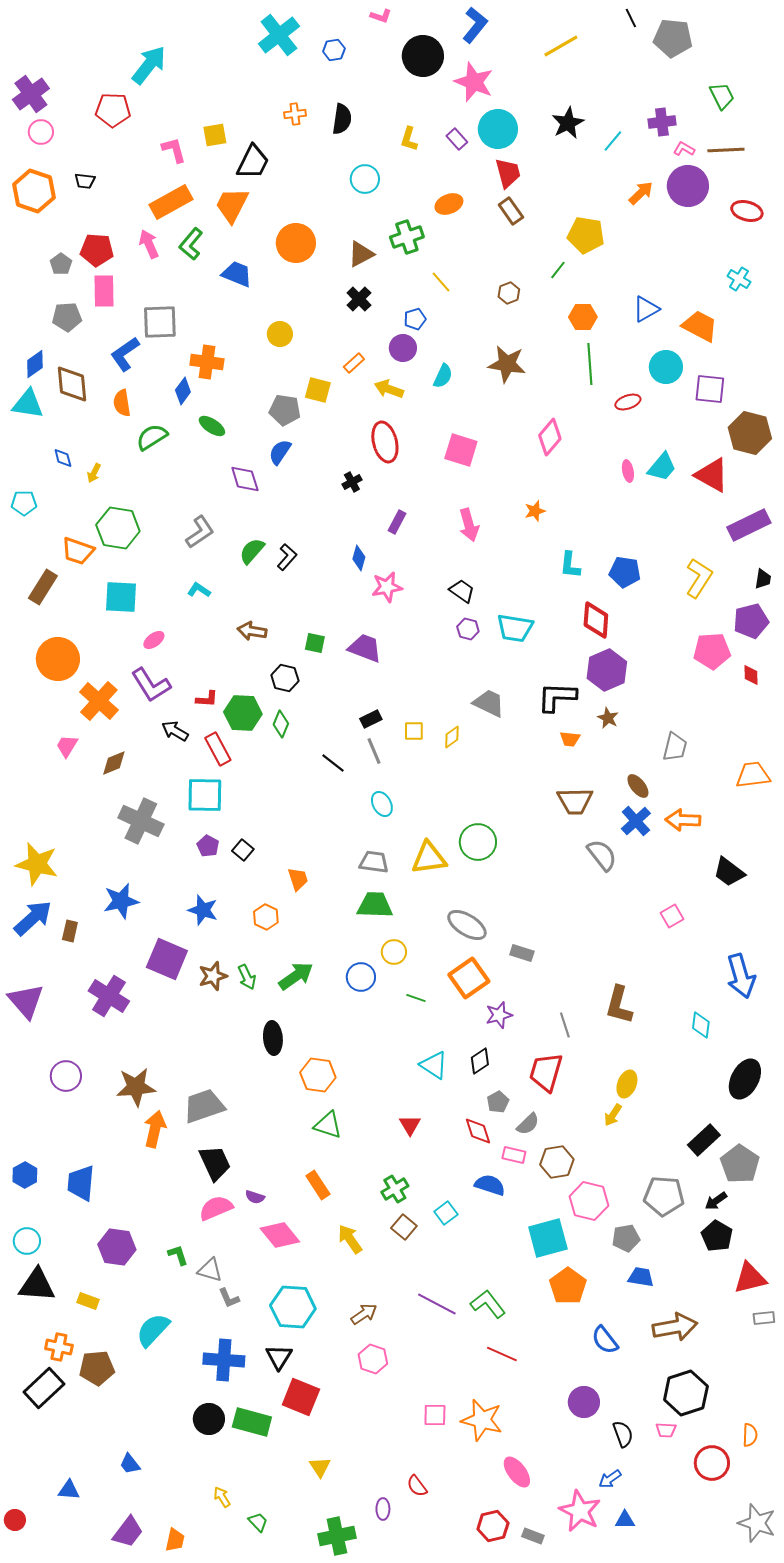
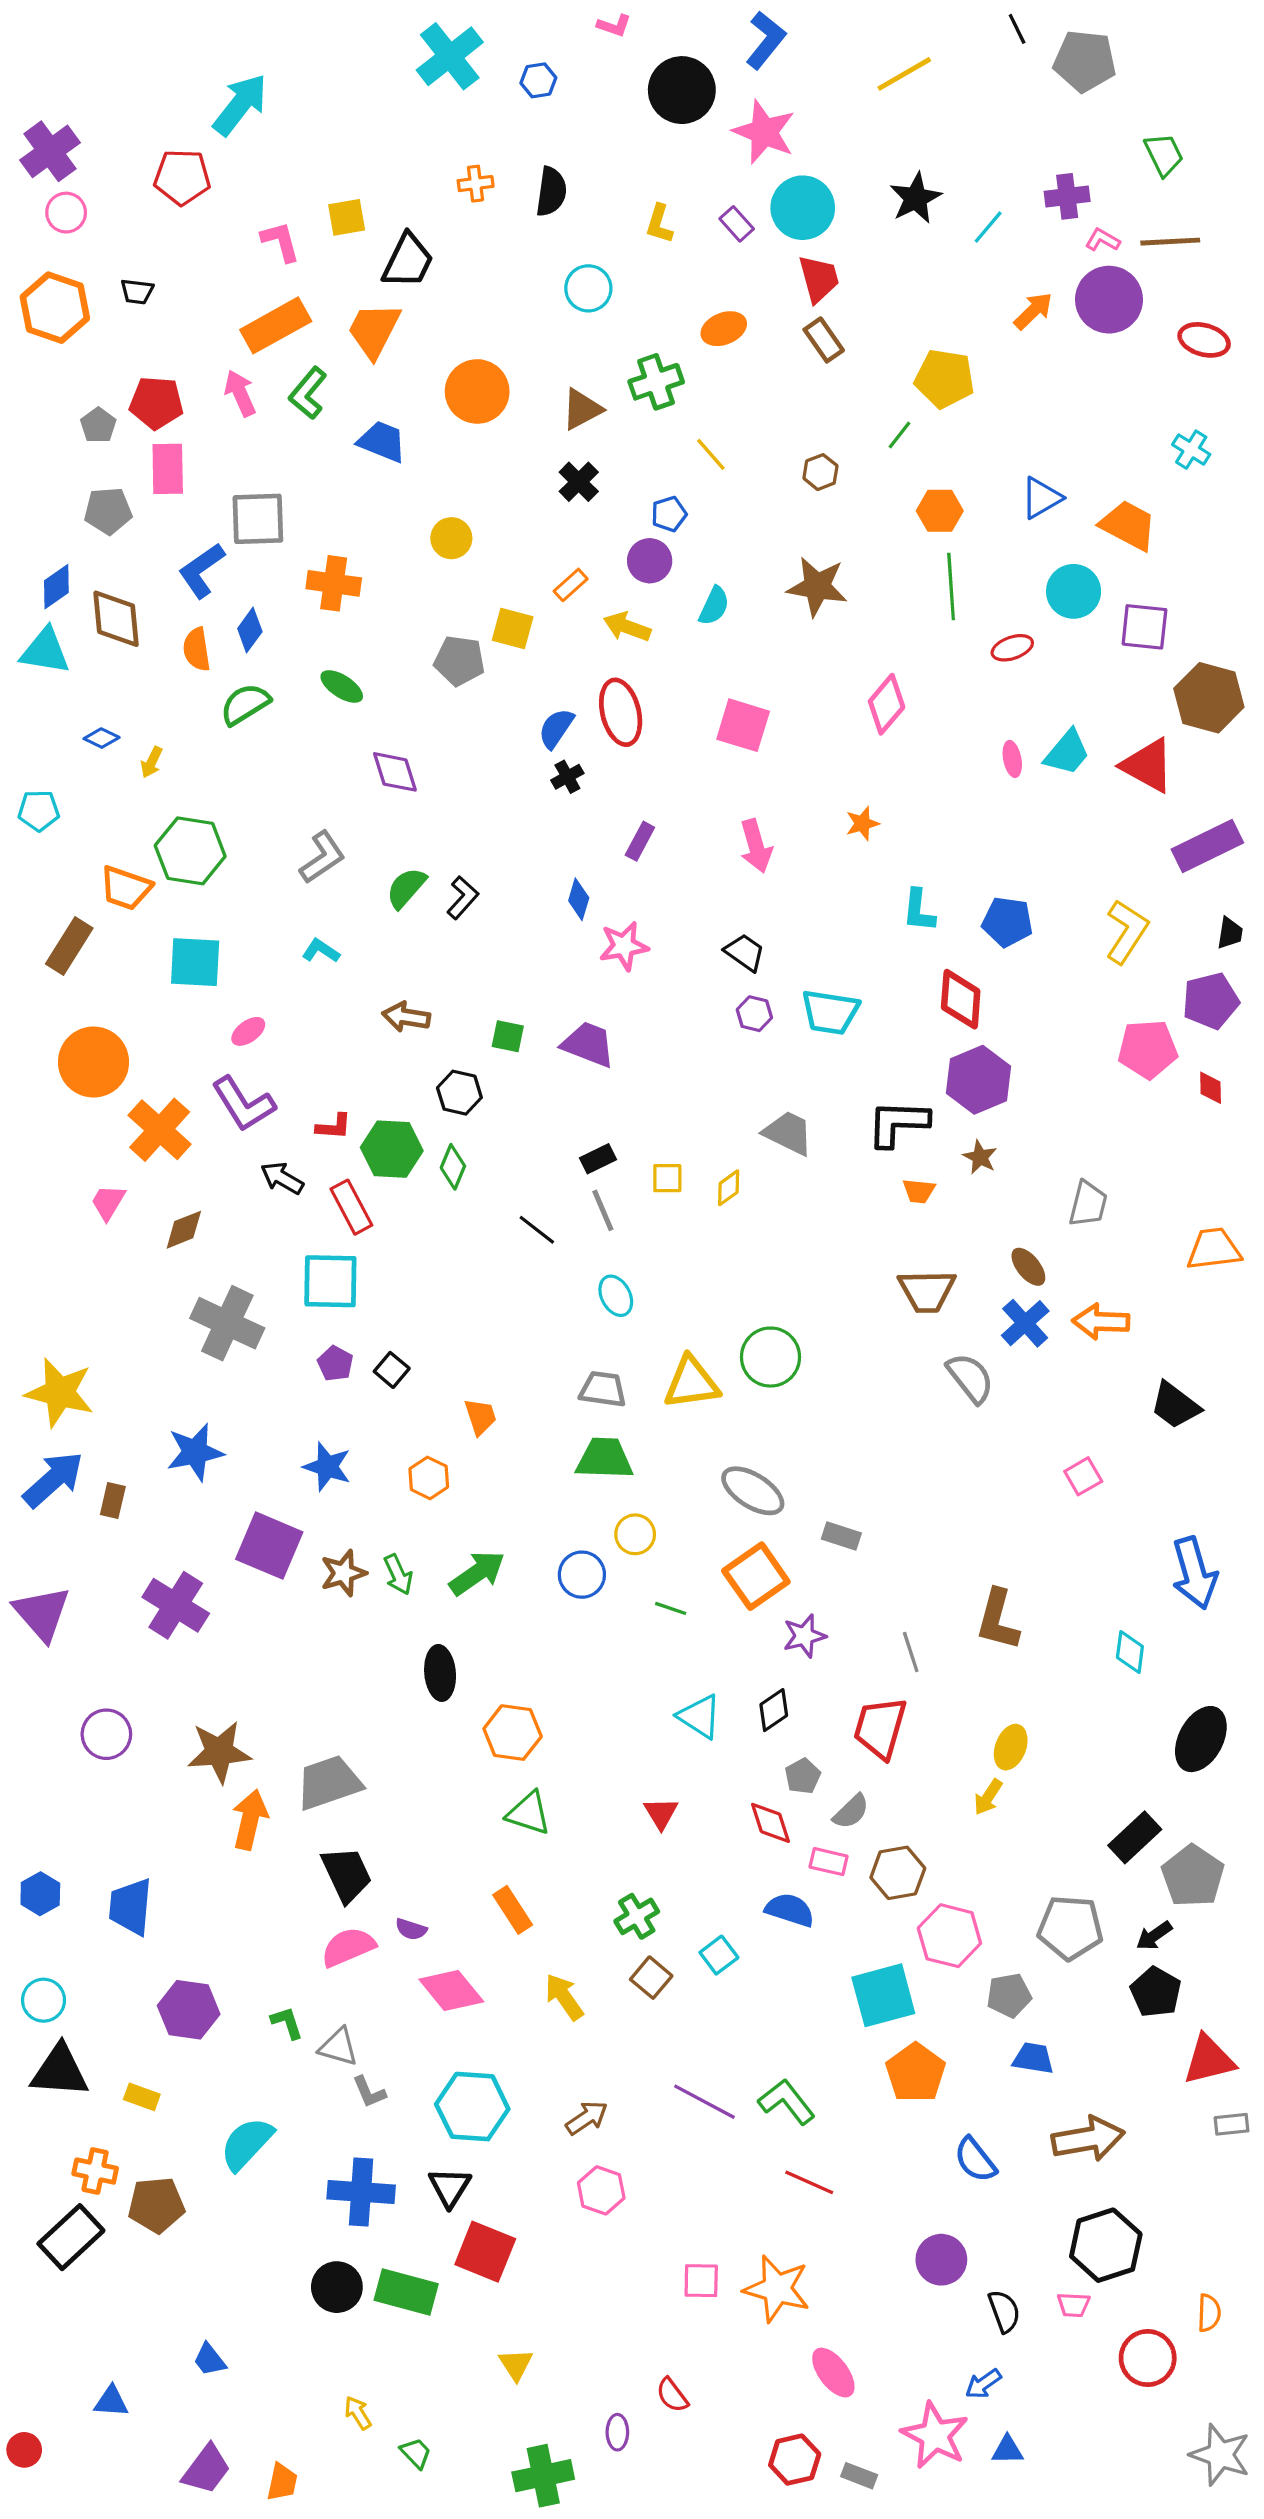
blue diamond: (183, 391) -> (250, 630), moved
blue semicircle: (280, 452) -> (556, 728), moved
blue diamond: (63, 458) -> (102, 738), turned -50

